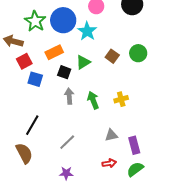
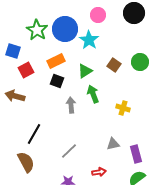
brown arrow: (13, 41) -> (15, 96), moved
black square: (64, 72) -> (57, 81), moved
blue square: (35, 79) -> (13, 51), moved
yellow cross: (121, 99) -> (123, 108), turned 32
green arrow: (93, 100) -> (93, 94), moved
red arrow: (109, 163) -> (99, 172), moved

